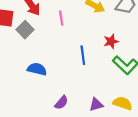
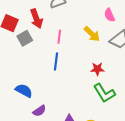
blue line: (83, 55) -> (56, 62), moved
blue semicircle: (37, 69) -> (24, 91), moved

